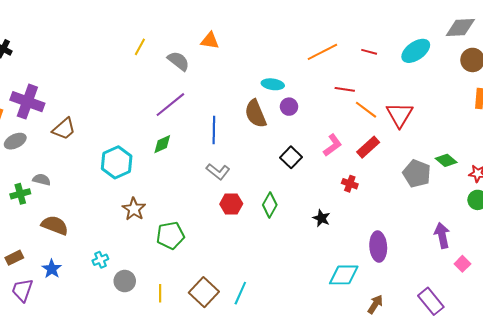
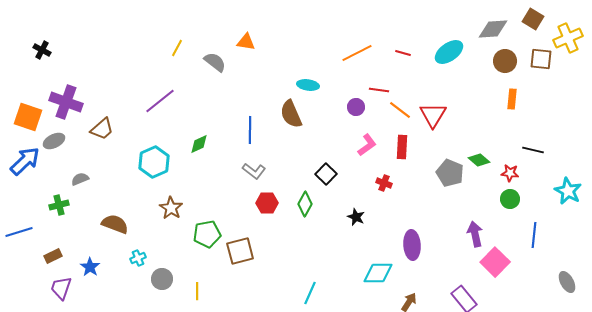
purple line: (170, 105) -> (160, 101), moved
purple circle: (289, 107) -> (356, 107), moved
red rectangle: (368, 147) -> (402, 147), turned -45
black square: (291, 157) -> (326, 174), moved
gray semicircle: (42, 180) -> (80, 179), turned -36
green cross: (20, 194) -> (59, 205), moved
brown semicircle: (55, 225) -> (115, 224), moved
pink square: (462, 264) -> (495, 262), size x1.8
brown square: (204, 292) -> (240, 251), moved, turned 32
cyan line: (240, 293) -> (310, 293), moved

